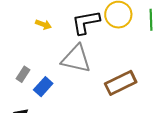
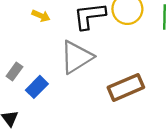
gray triangle: (76, 59) -> (76, 57), turned -48

